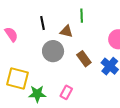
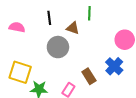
pink semicircle: (11, 34) -> (17, 27), turned -49
brown rectangle: (84, 59) -> (89, 76), moved

